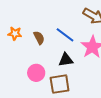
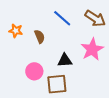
blue line: (65, 35) -> (62, 18), moved

